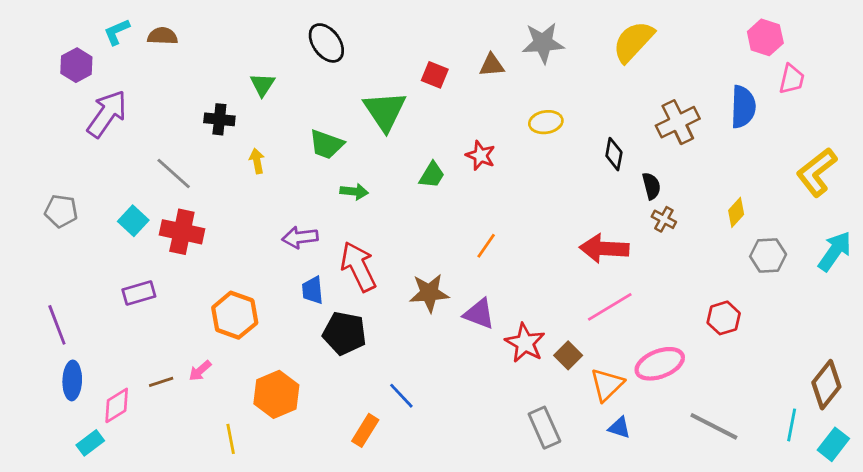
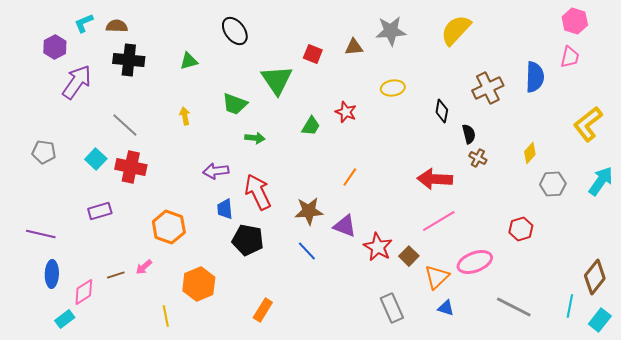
pink hexagon: (765, 37) -> (575, 21), moved
green triangle: (262, 85) -> (189, 61), turned 42
black cross: (219, 119) -> (129, 60), moved, size x1.4
purple line: (57, 325) -> (41, 234), turned -56
blue line: (401, 396) -> (307, 251), moved

